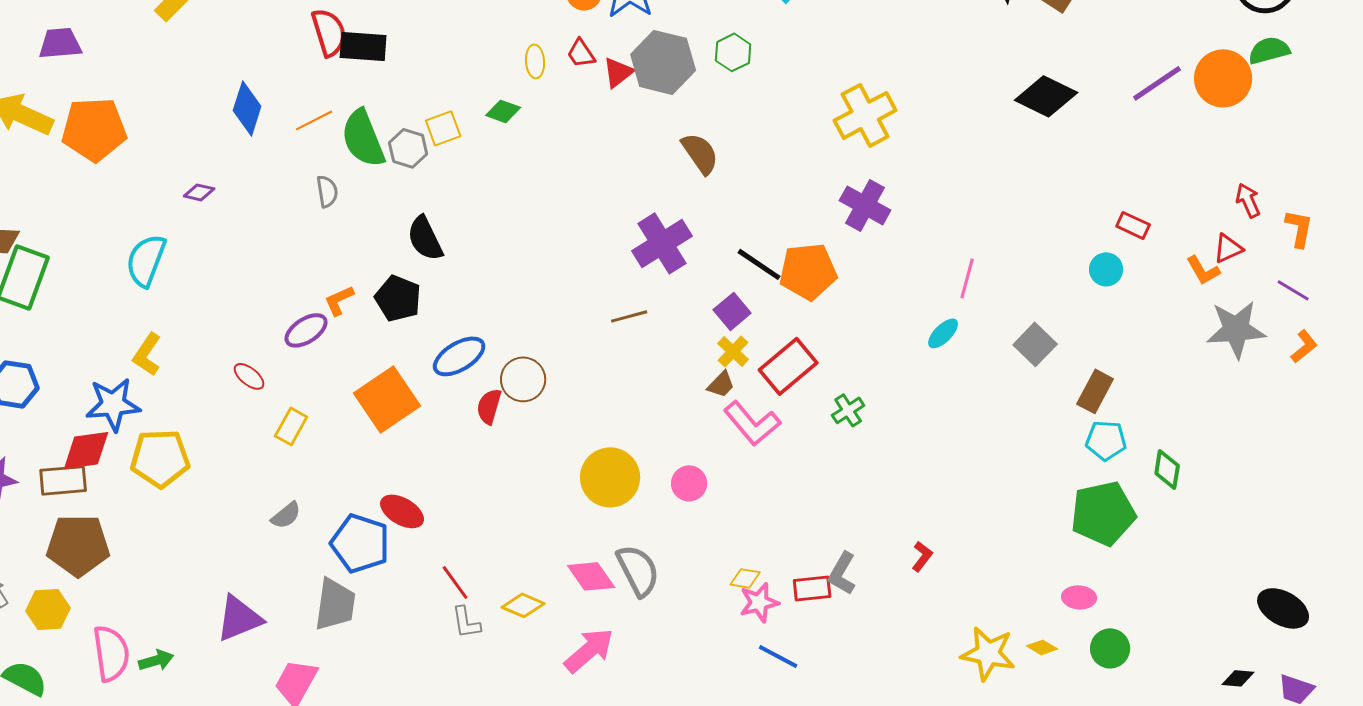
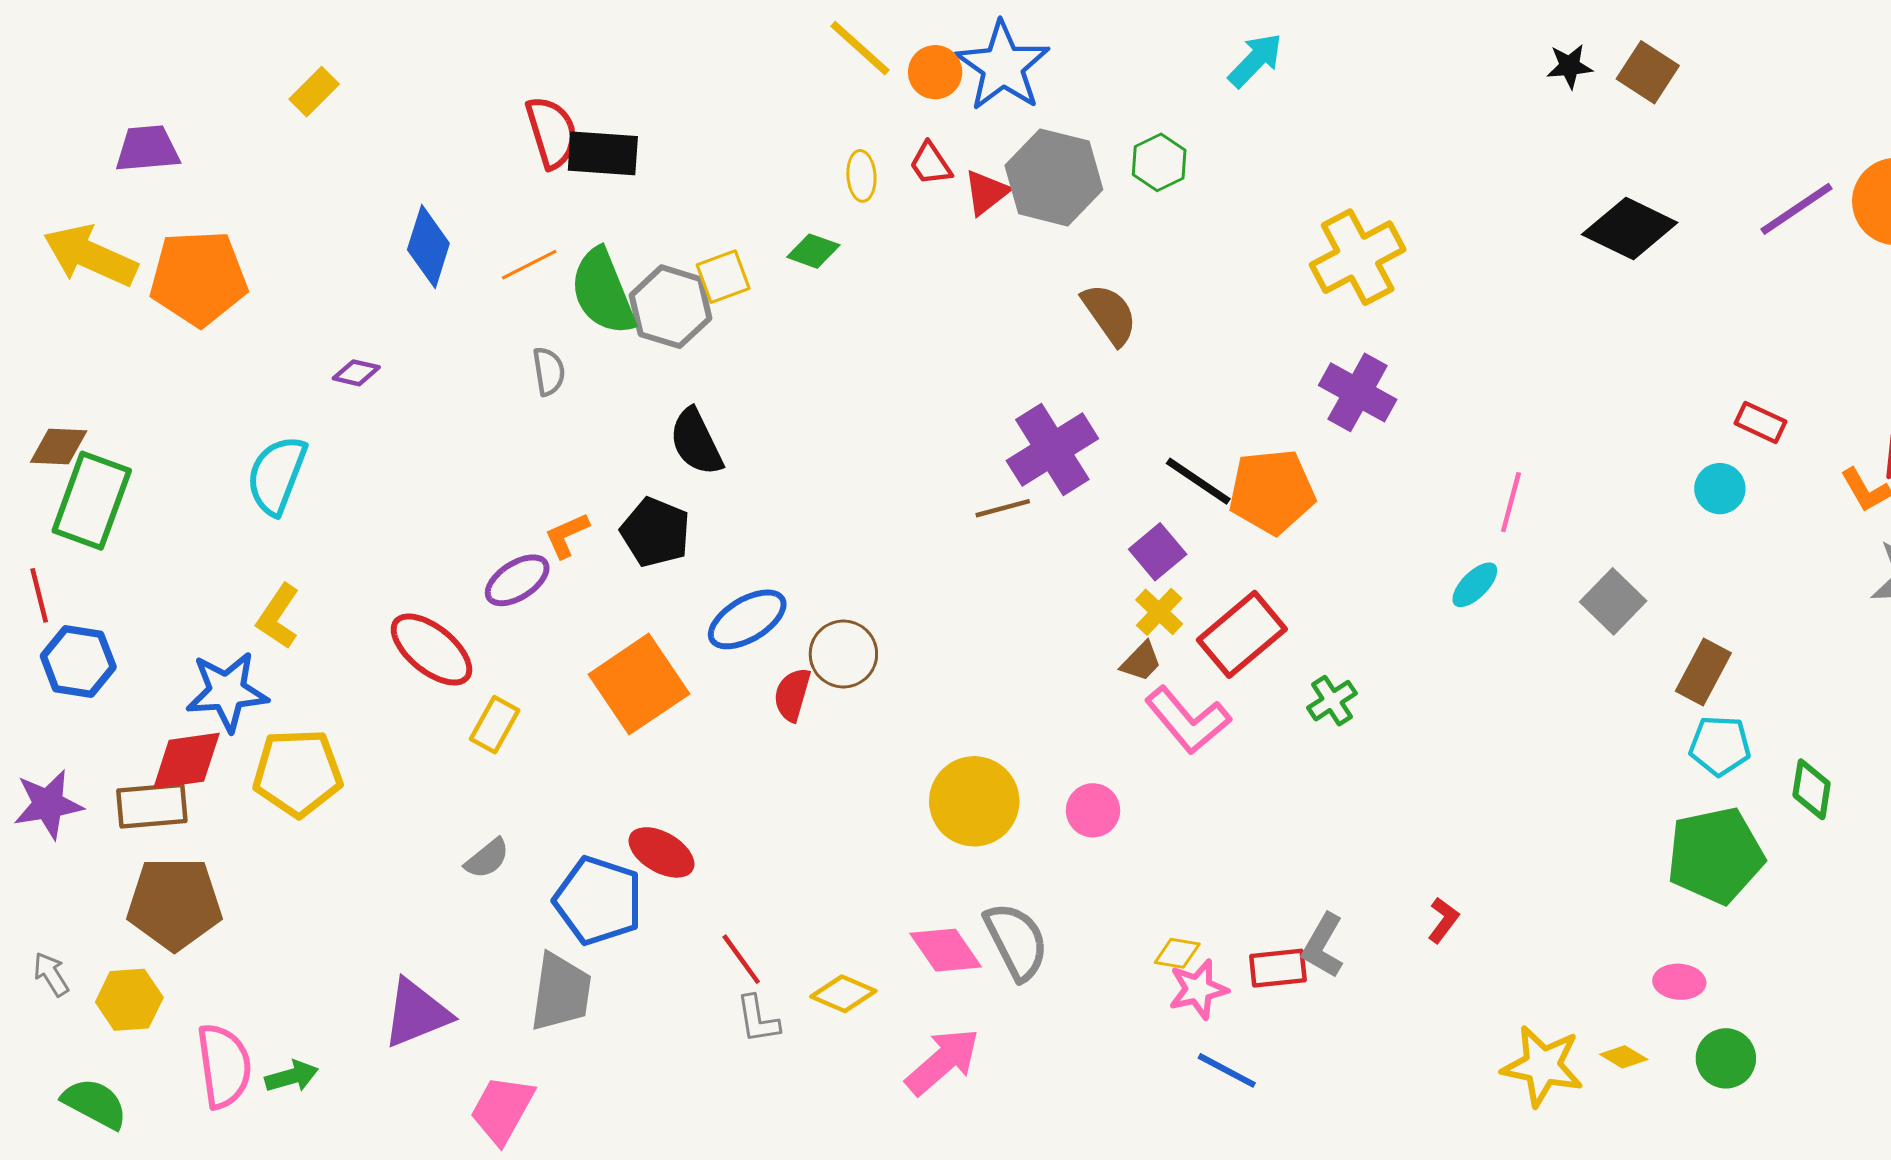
gray hexagon: (408, 148) -> (671, 307), size x1.4
brown line: (629, 316) -> (1003, 508), moved
red ellipse: (249, 376) -> (431, 649), size x1.8

